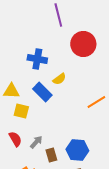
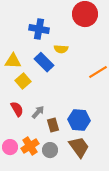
yellow semicircle: (59, 79) -> (61, 49), turned 40
yellow square: (21, 111) -> (23, 81), turned 35

